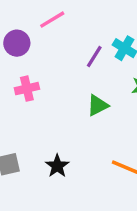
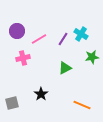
pink line: (52, 20) -> (39, 39), moved
black star: (57, 166) -> (41, 94), moved

